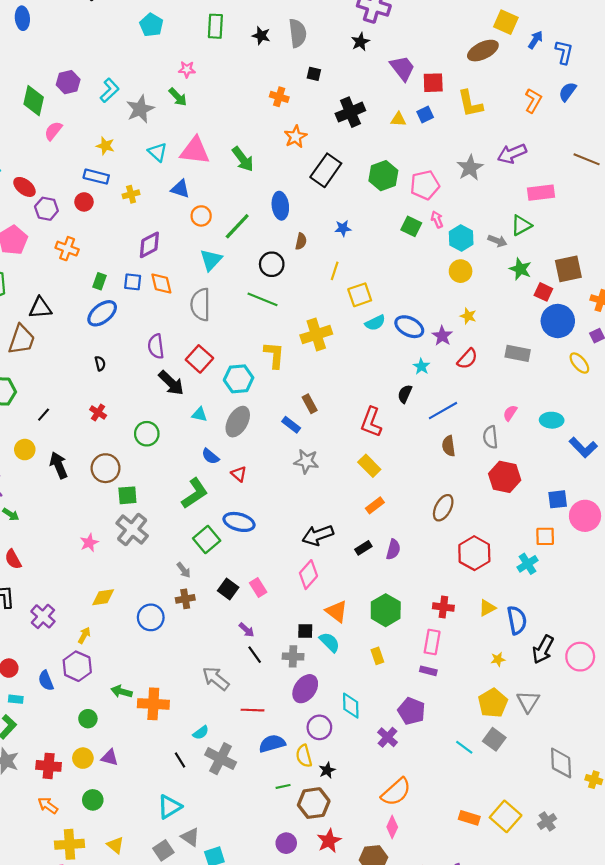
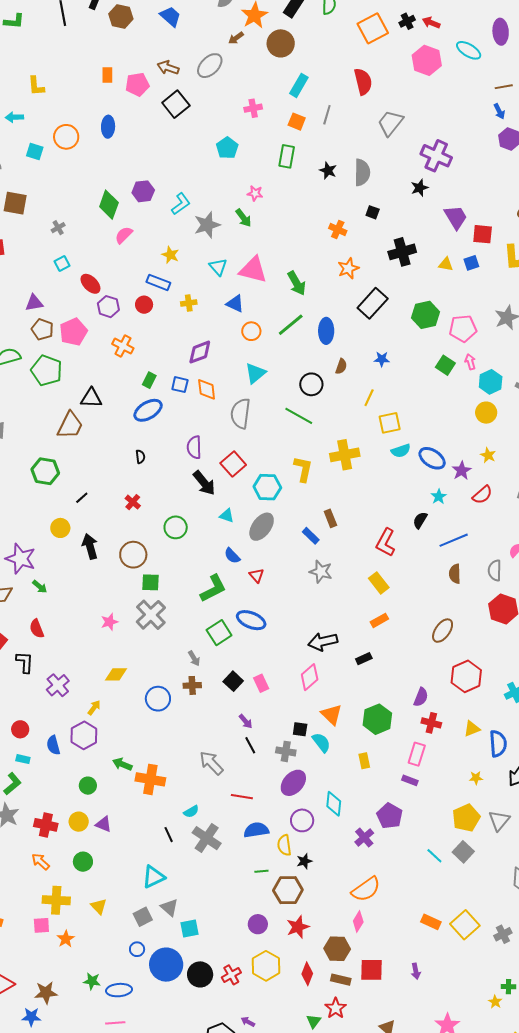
green line: (237, 226) -> (291, 325), moved
purple semicircle: (393, 549) -> (421, 697), moved

